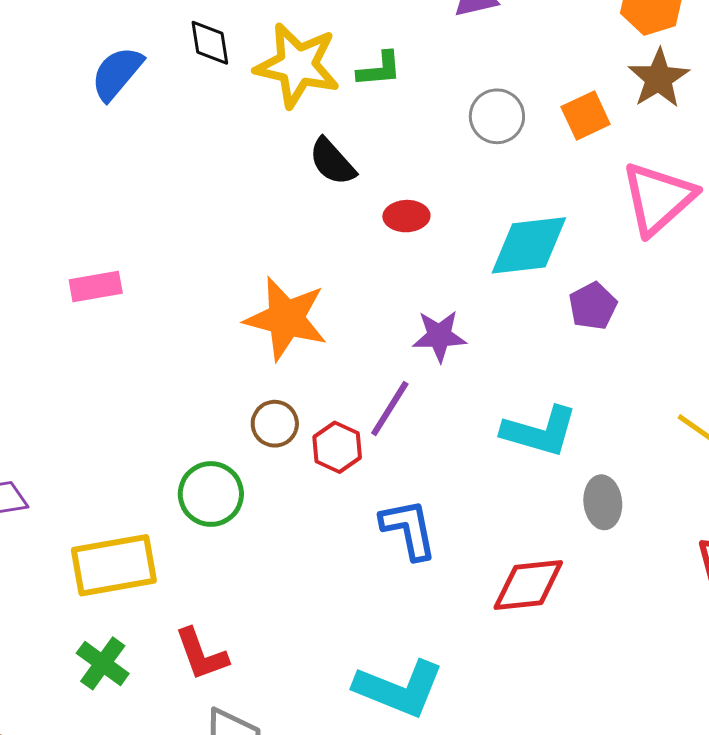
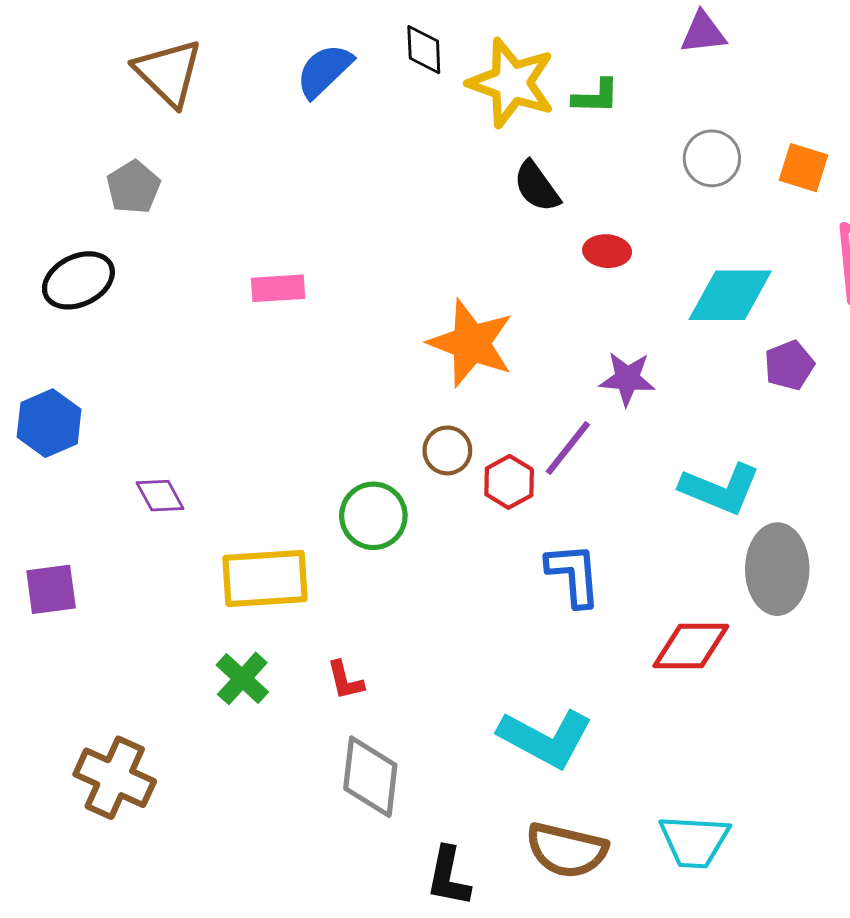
orange square: (586, 116) -> (803, 168), turned 36
gray ellipse: (603, 502) -> (777, 569), size x1.6
red L-shape: (201, 654) -> (345, 680), size x0.7

